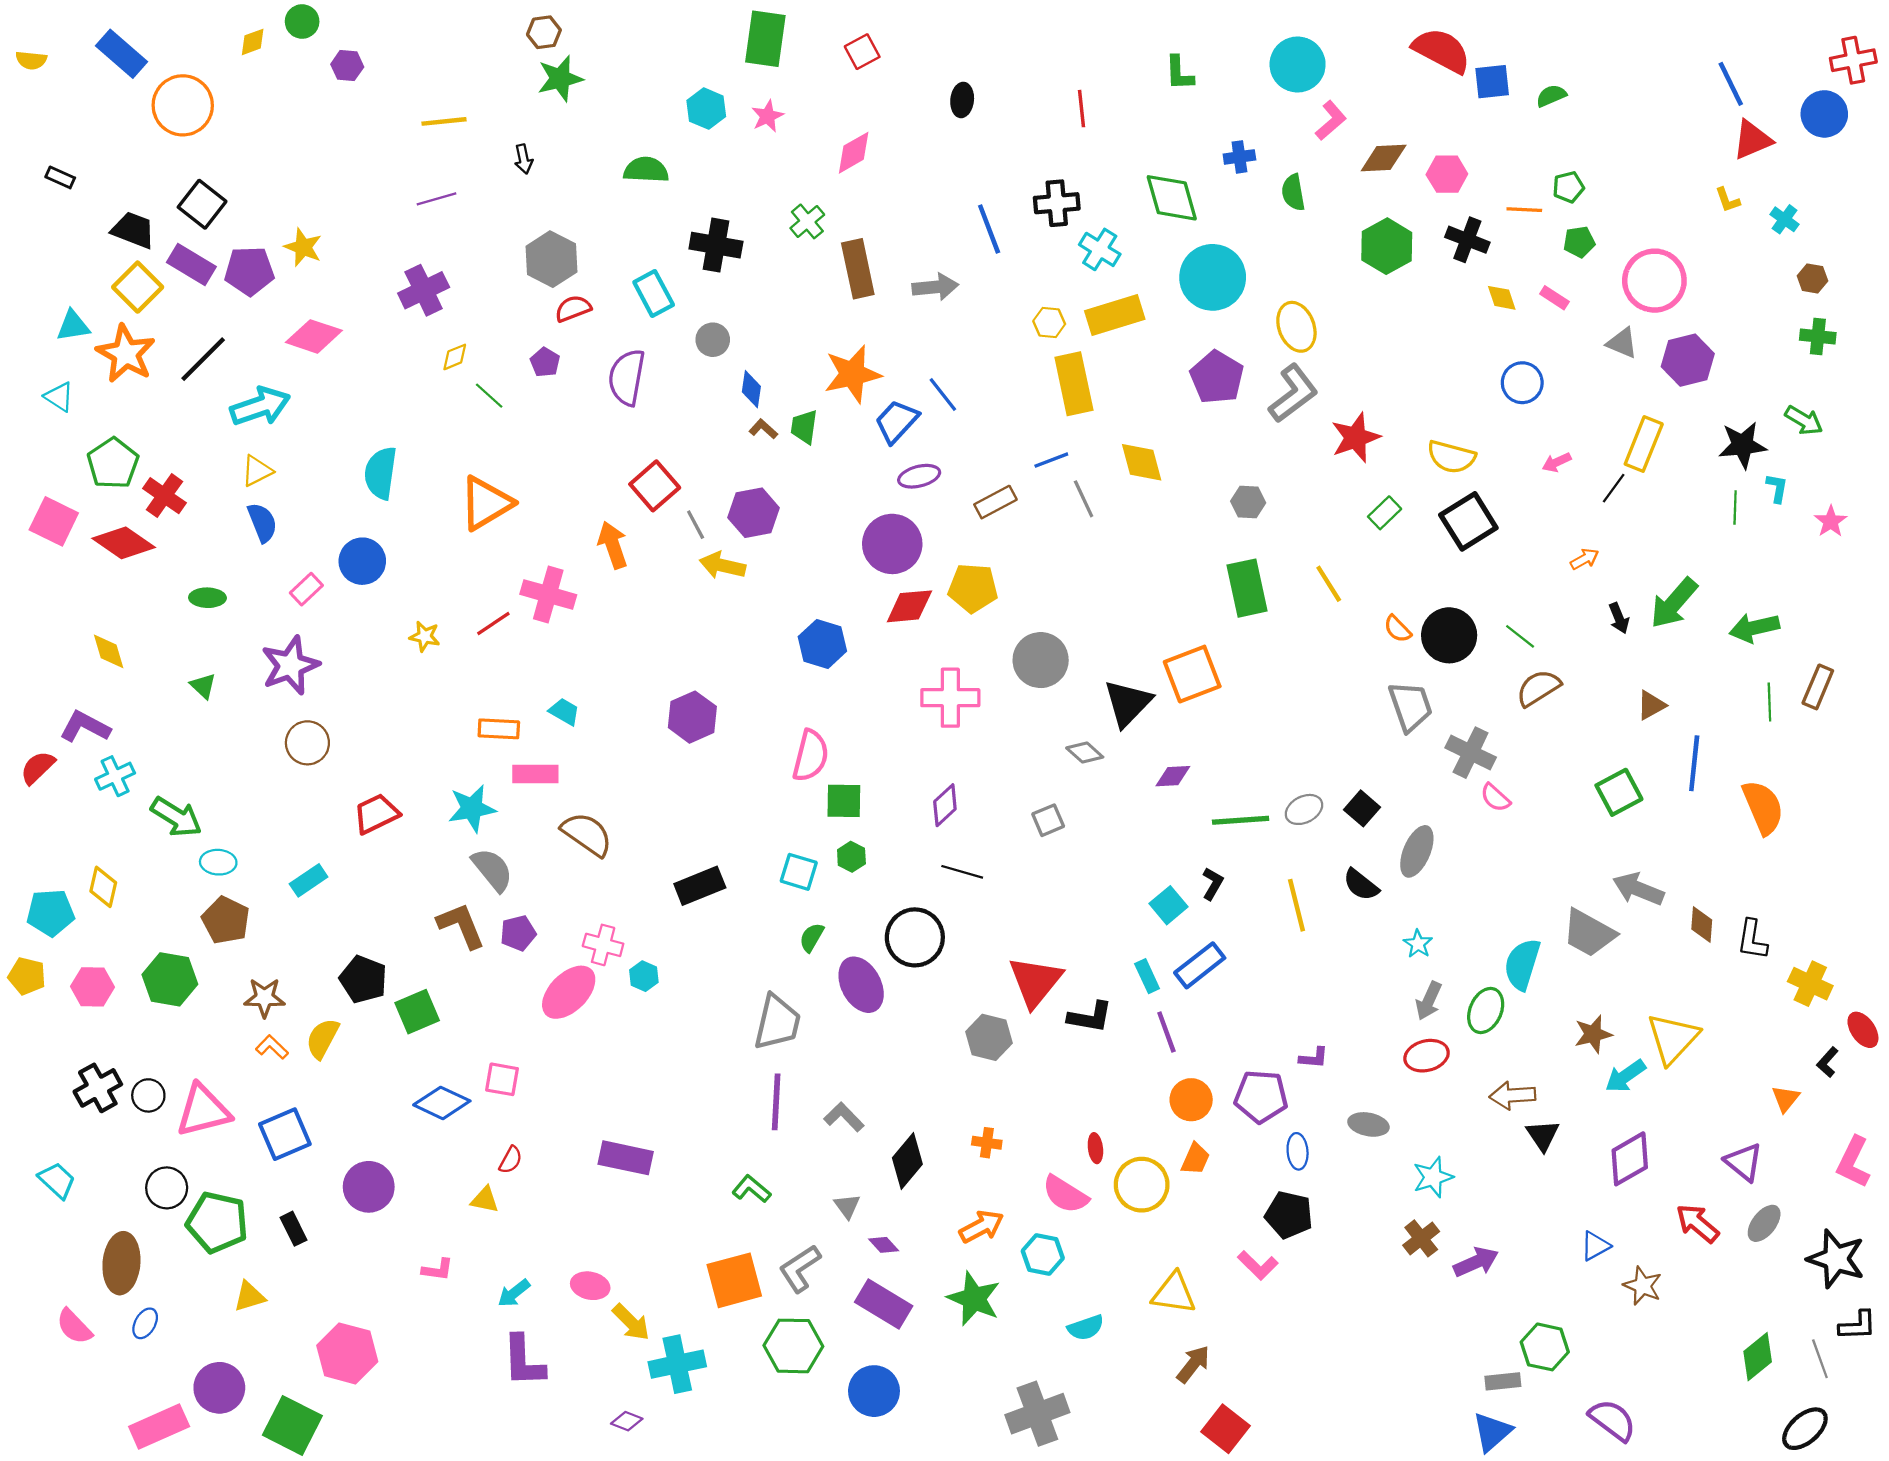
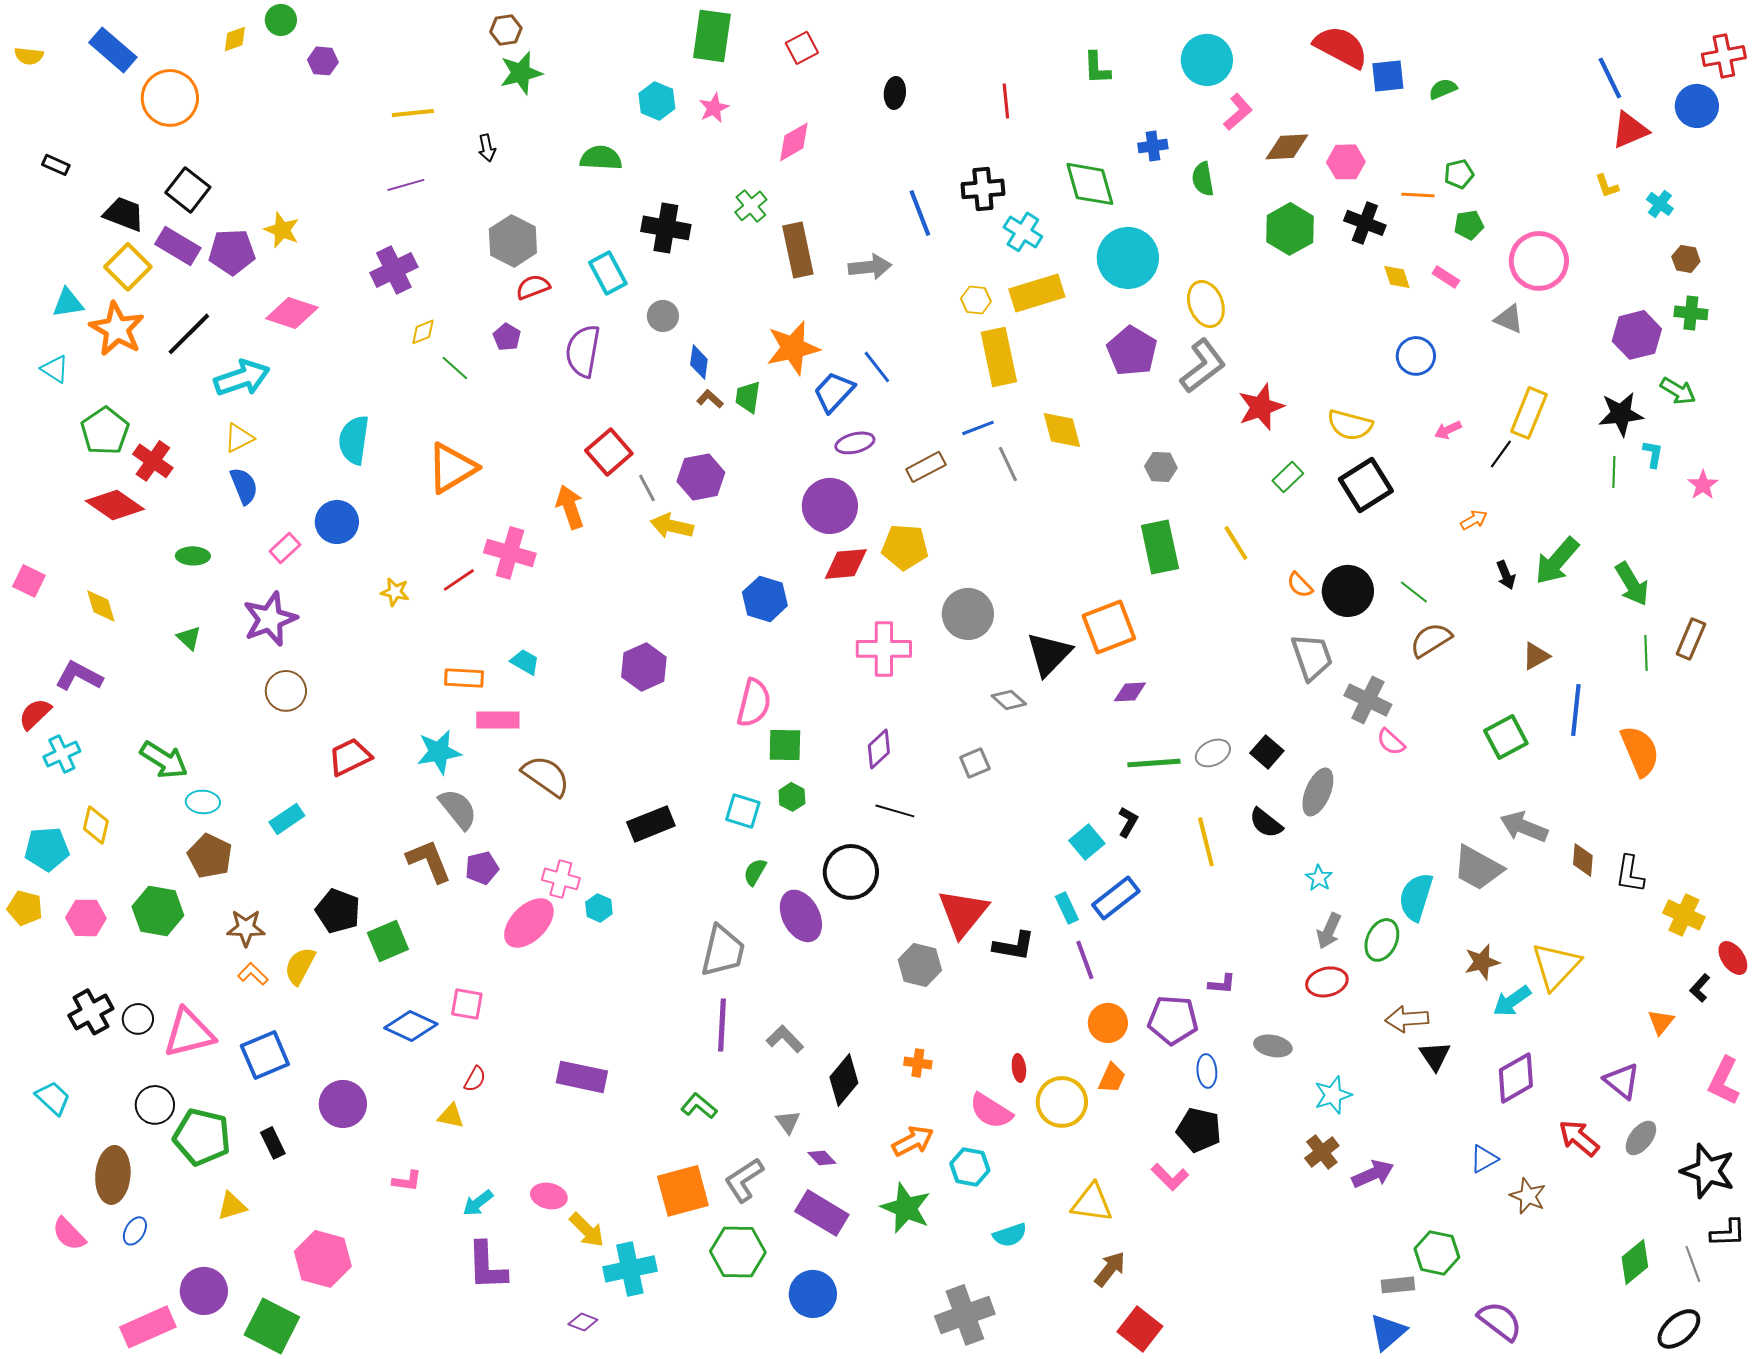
purple hexagon: (1688, 360) -> (1637, 335), moved
pink square: (54, 521) -> (29, 581), moved, size x0.7
green arrow: (1754, 628) -> (1632, 584), turned -108
cyan cross: (115, 776) -> (62, 754), moved
purple diamond: (1173, 776) -> (1130, 692), moved

